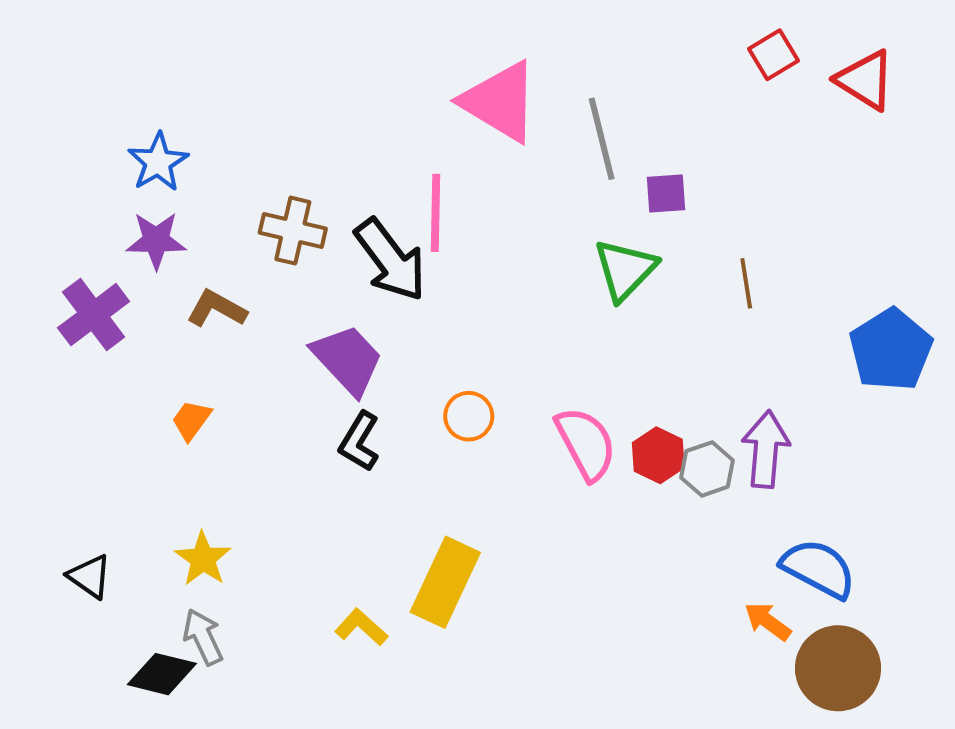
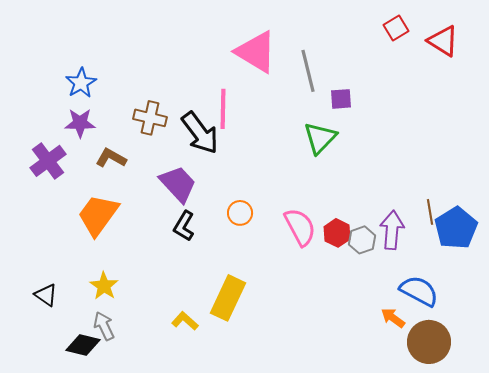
brown line: (746, 283) -> (430, 212), moved
blue pentagon: (891, 350) -> (456, 228), moved
orange trapezoid: (191, 420) -> (98, 215), size x2.0

